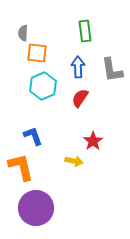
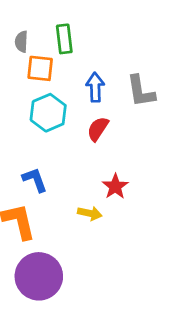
green rectangle: (85, 31) -> (64, 39), moved

